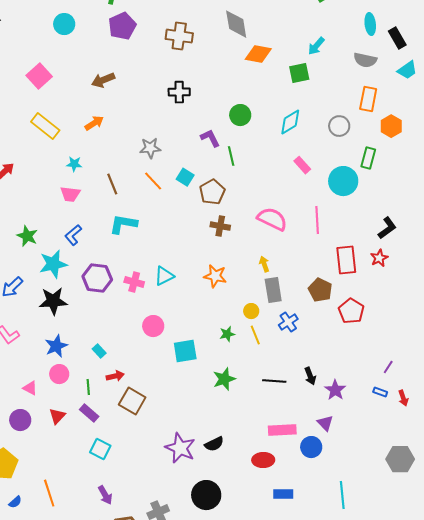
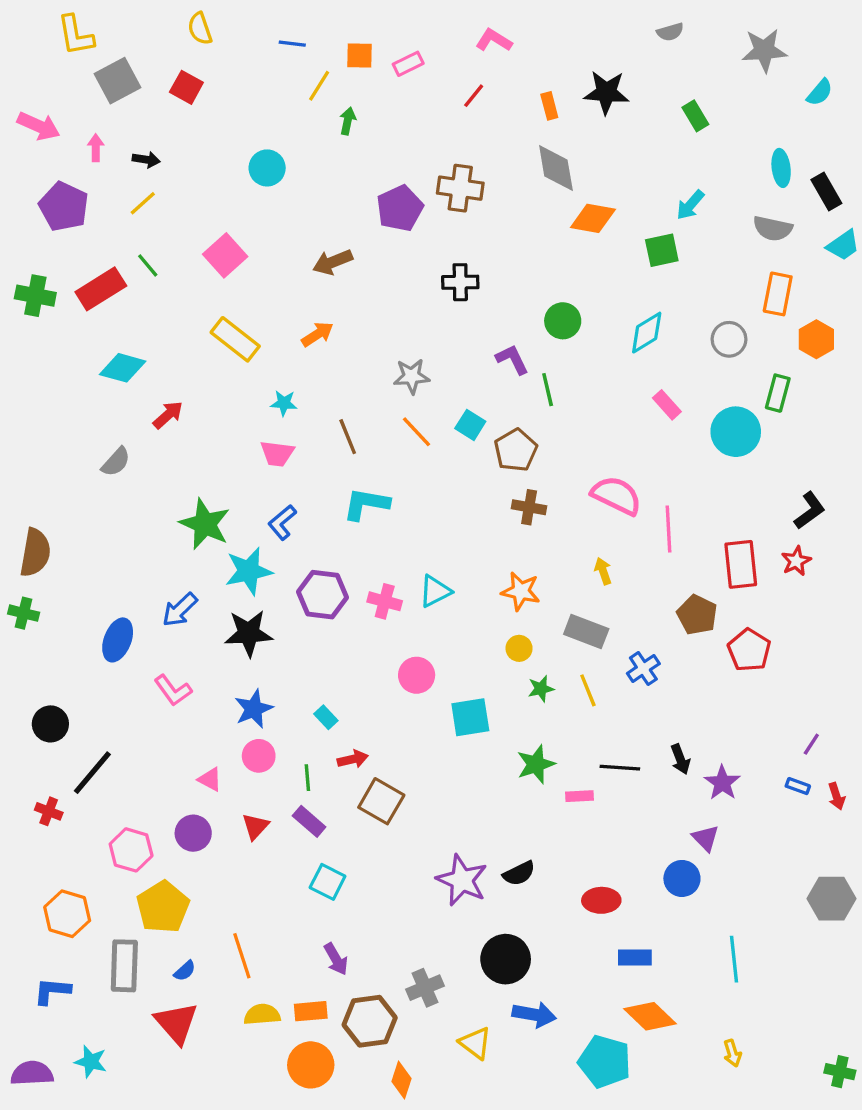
purple pentagon: (122, 26) -> (400, 208), moved
pink line: (317, 220) -> (669, 529), moved
green star: (27, 236) -> (205, 524), size x1.4
gray rectangle: (273, 290) -> (586, 632), moved, turned -60
yellow circle: (251, 311) -> (519, 648), moved
pink rectangle: (282, 430) -> (580, 796), moved, size x0.6

